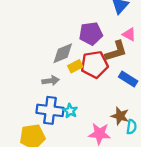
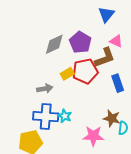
purple pentagon: (91, 34) -> (80, 42), turned -30
gray diamond: (63, 53) -> (54, 44), moved
blue rectangle: (128, 79) -> (118, 83), turned 42

